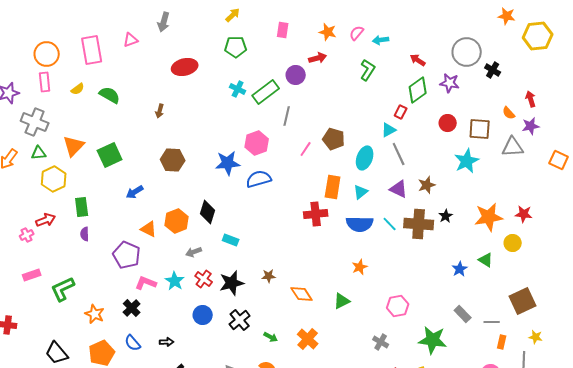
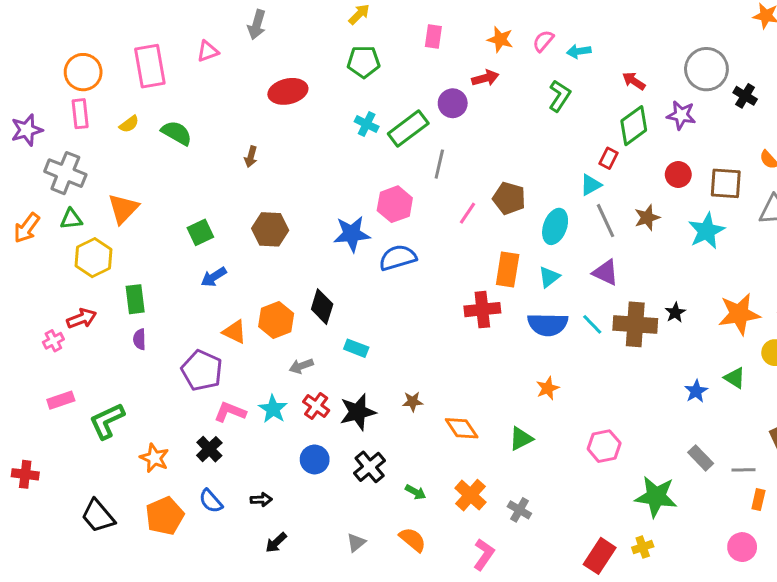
green square: (110, 155) -> (200, 232), moved, size x0.7
brown star: (427, 185) -> (647, 218), moved
gray cross: (381, 342) -> (519, 510), moved

